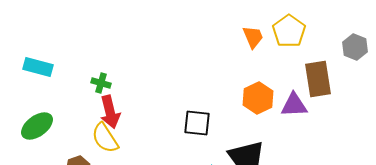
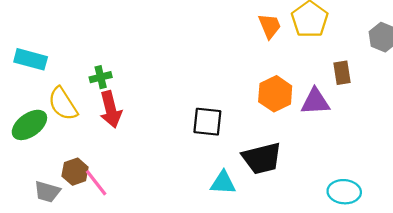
brown rectangle: (318, 79) -> (342, 73), size x0.6
green cross: (101, 83) -> (101, 77), turned -30
yellow semicircle: (105, 138) -> (63, 104), moved

